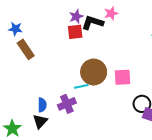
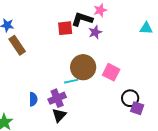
purple star: (76, 16) -> (95, 32), moved
pink square: (122, 77) -> (111, 72), turned 30
black triangle: (40, 121) -> (59, 115), moved

